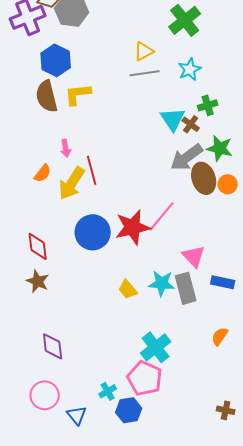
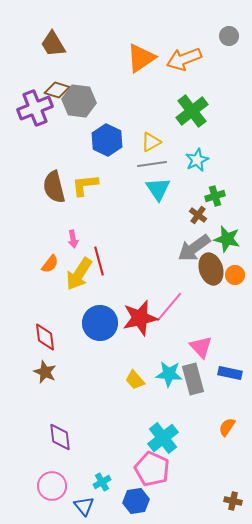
blue hexagon: (56, 60) -> (107, 140), moved
cyan triangle: (173, 119) -> (158, 189), moved
cyan cross: (108, 391) -> (102, 482), moved

